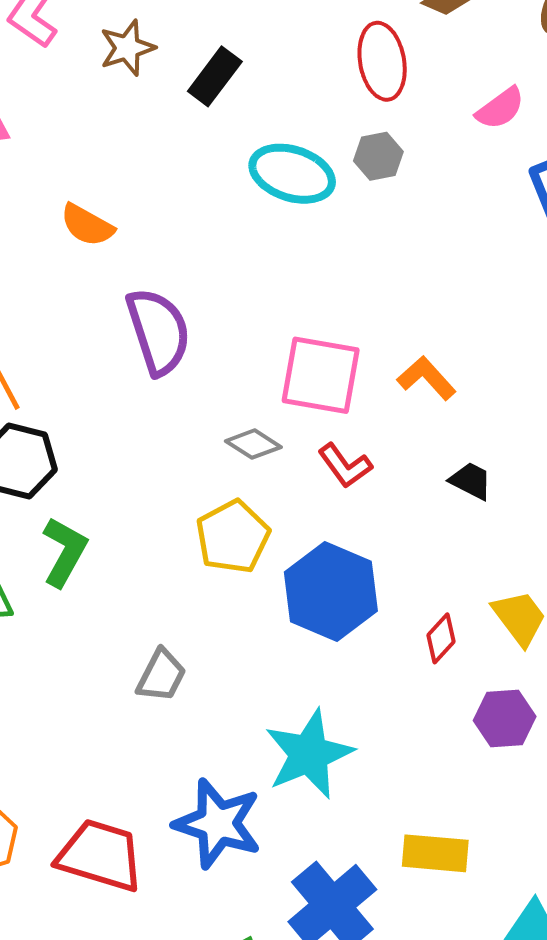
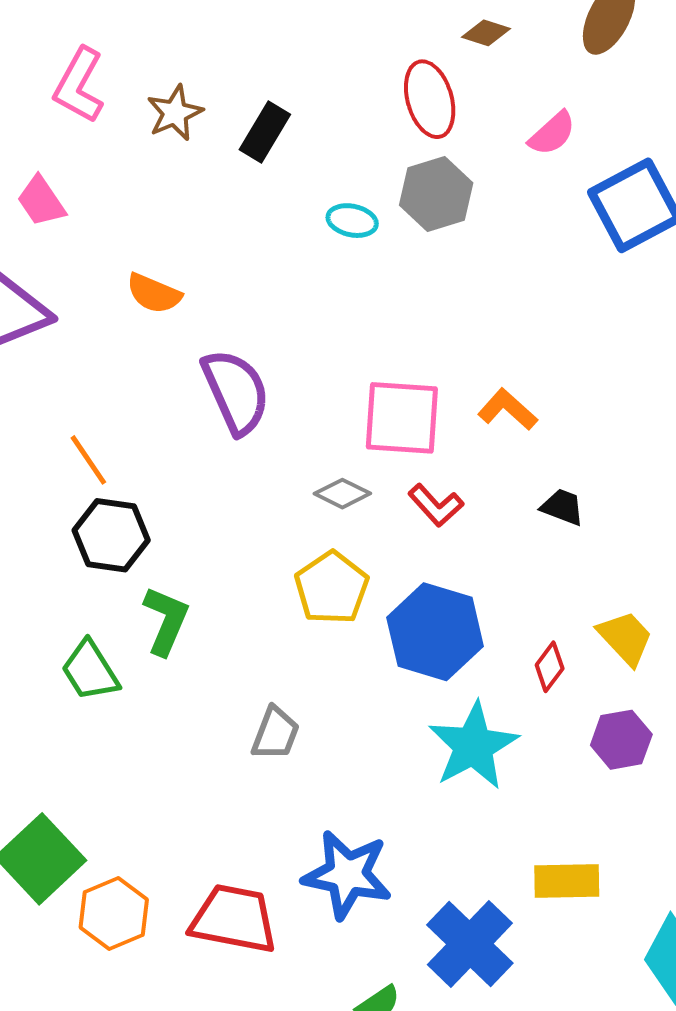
gray hexagon: (378, 156) -> (436, 194), size x1.5
cyan ellipse: (292, 174) -> (352, 221), size x0.6
cyan star: (309, 754) -> (473, 746), moved

